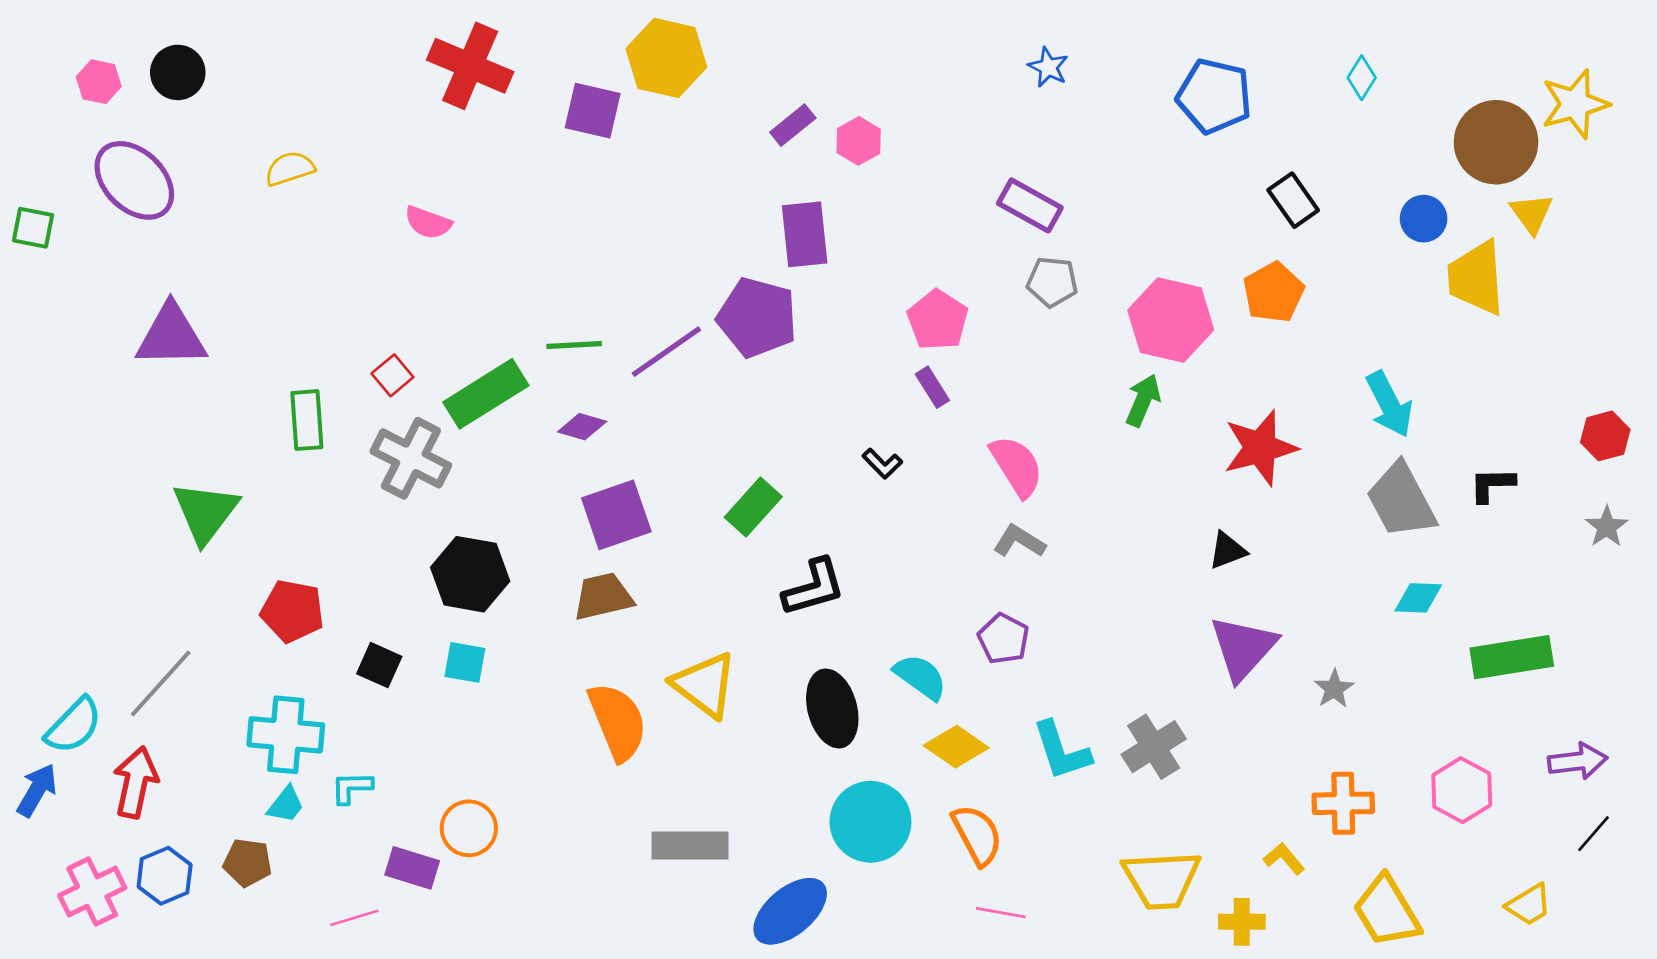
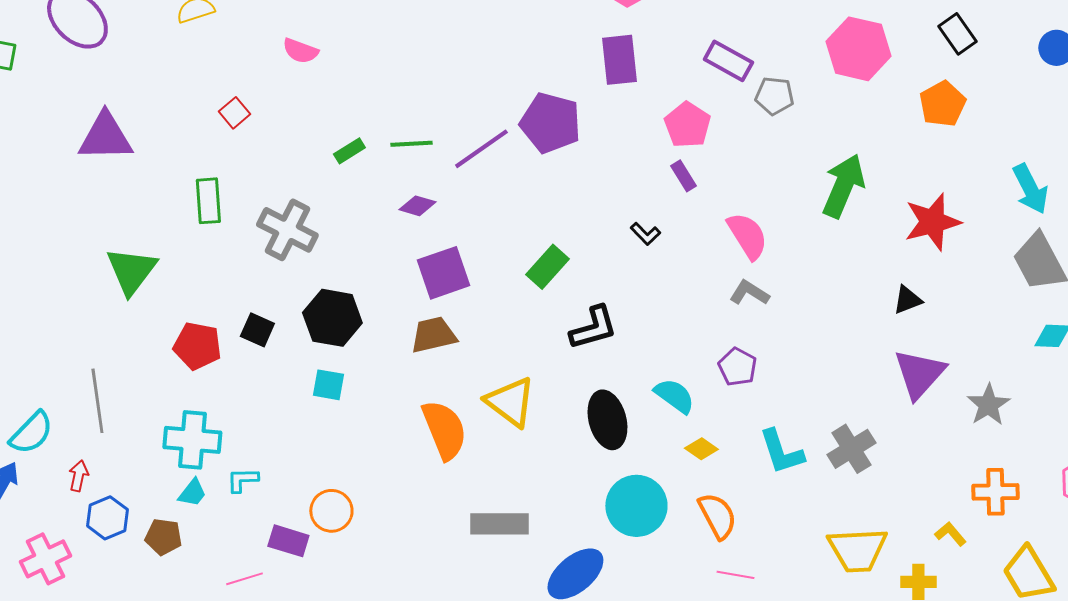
purple rectangle: (1030, 205) -> (728, 61), moved
purple rectangle: (805, 234) -> (619, 60), moved
pink hexagon: (1171, 320) -> (858, 49), moved
red square: (392, 375) -> (234, 113), moved
green rectangle: (486, 394) -> (349, 151), moved, size x0.5
green arrow: (1143, 400) -> (843, 186), size x1.6
black square: (379, 665) -> (257, 330), moved
gray line: (161, 683) -> (97, 401), turned -50
gray star: (1334, 689) -> (988, 405), size x1.4
yellow diamond: (956, 747) -> (701, 449), size x0.7
red arrow: (136, 782) -> (78, 476), size x0.6
blue hexagon: (165, 876) -> (107, 518), moved

